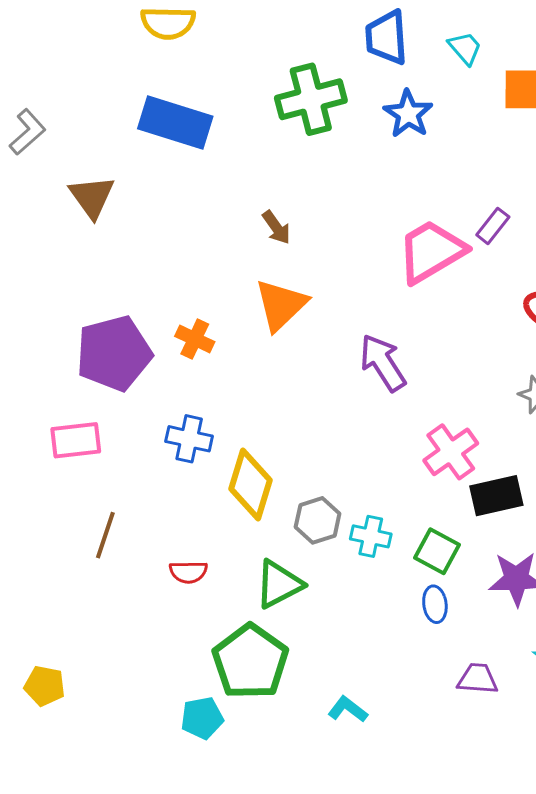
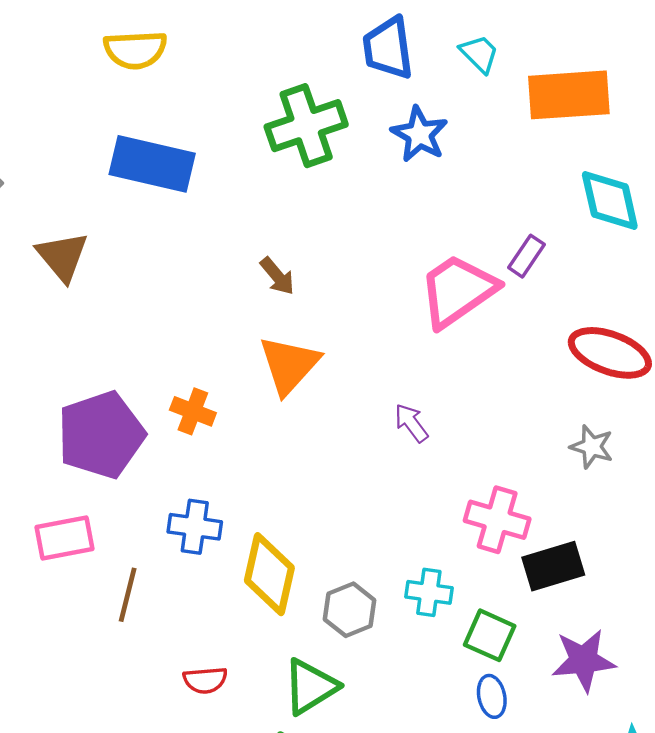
purple arrow: (383, 363) -> (411, 423), size x0.6
pink cross: (451, 452) -> (497, 520), turned -34
brown line: (105, 535) -> (128, 595), moved
cyan cross: (371, 536) -> (429, 592), moved

